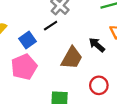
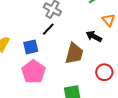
blue square: (27, 40) -> (31, 47), turned 35

